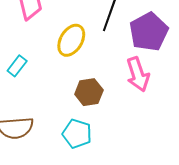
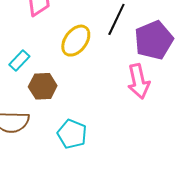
brown hexagon: (89, 92) -> (43, 86), moved

